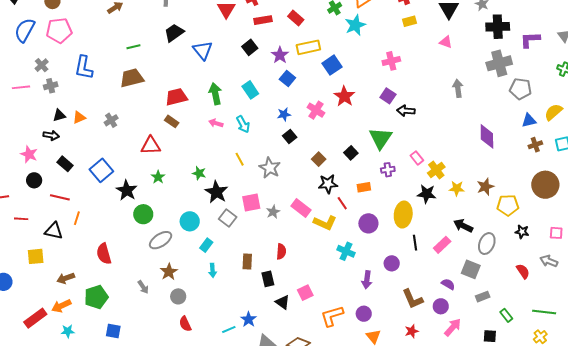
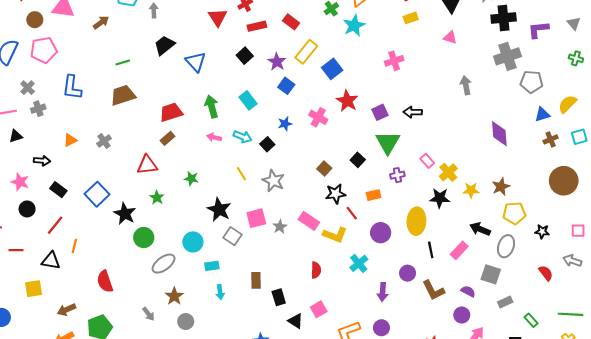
yellow rectangle: (308, 47) -> (306, 52), turned -35
purple square: (388, 96) -> (380, 112), moved, turned 35
black triangle: (59, 115) -> (16, 136), moved
brown rectangle: (172, 121) -> (168, 138), turned -72
cyan arrow: (243, 124) -> (243, 137), turned -36
black square: (290, 136) -> (267, 144), moved
green star: (199, 173) -> (191, 179), moved
red line: (60, 197) -> (55, 225), turned -60
yellow pentagon: (508, 205) -> (514, 213), moved
cyan rectangle: (206, 245) -> (212, 266), turned 48
cyan cross: (346, 251) -> (359, 263), turned 30
red semicircle: (281, 252) -> (316, 270), moved
brown L-shape: (413, 299) -> (433, 290), moved

